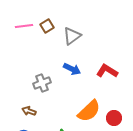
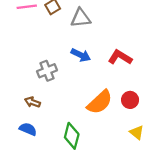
gray triangle: (72, 36) -> (81, 18), turned 30
red circle: (114, 118) -> (130, 100), moved

